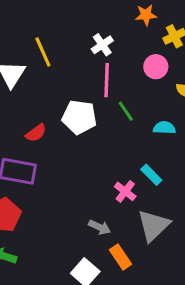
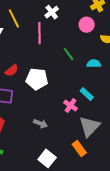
pink line: (107, 80) -> (40, 33), moved
white pentagon: (79, 117) -> (37, 79), moved
gray arrow: (100, 227) -> (41, 124), moved
orange rectangle: (121, 257) -> (79, 149), moved

